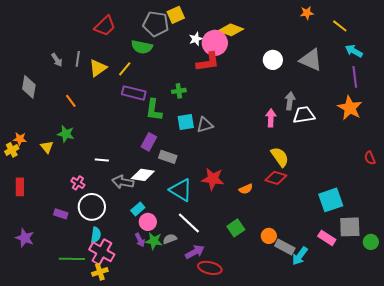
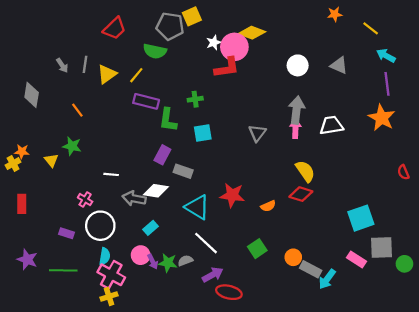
gray triangle: (311, 60) -> (339, 65), size x0.7
gray arrow: (290, 101) -> (297, 110), moved, size x1.4
gray triangle: (205, 125) -> (257, 133), moved, turned -36
pink circle: (148, 222) -> (141, 255), moved
green line: (72, 259) -> (63, 270), moved

